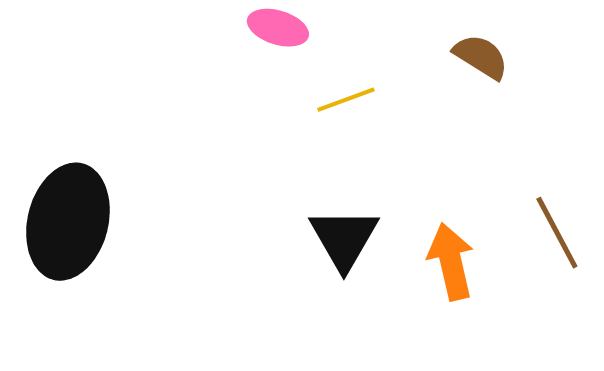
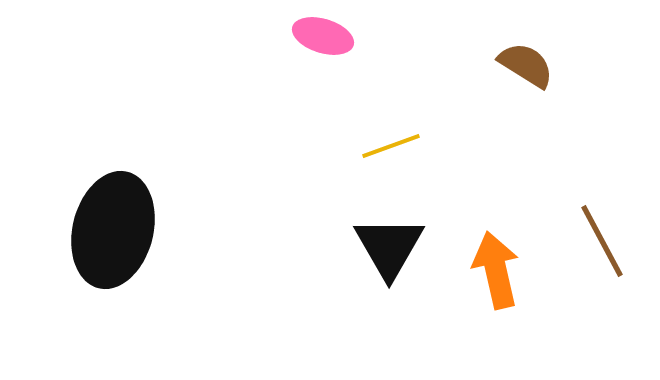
yellow line: (346, 100) -> (391, 146), moved

